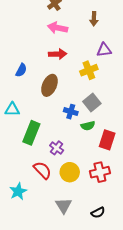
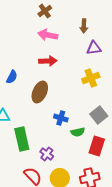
purple triangle: (104, 50) -> (94, 48), moved
yellow cross: (89, 70) -> (91, 78), moved
gray square: (92, 103) -> (99, 115), moved
green rectangle: (31, 133) -> (22, 139), turned -35

